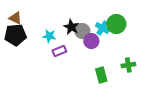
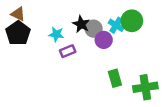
black pentagon: (15, 35) -> (18, 33), turned -30
green cross: (128, 65) -> (145, 87), moved, size x1.5

